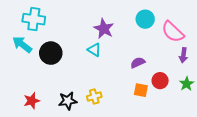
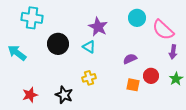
cyan arrow: (22, 45) -> (17, 53), moved
black circle: (51, 53) -> (58, 44), moved
yellow cross: (94, 97) -> (89, 78), moved
black star: (68, 101) -> (64, 95), turned 30

